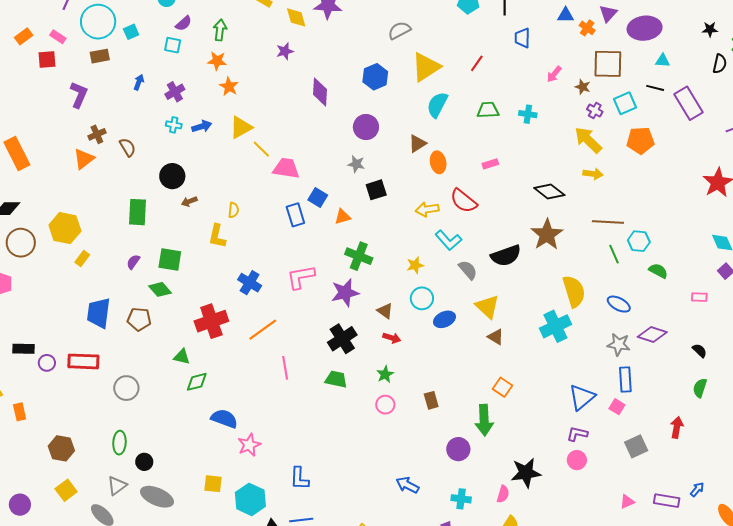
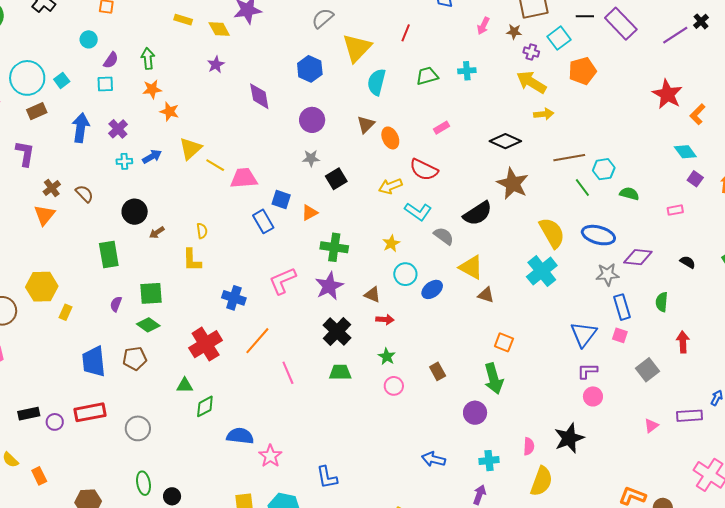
blue arrow: (139, 82) -> (81, 128), size x1.8
blue ellipse: (619, 304) -> (598, 235), size x1.4
green semicircle: (700, 388) -> (662, 302), moved
black star: (526, 473) -> (569, 438), moved

